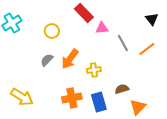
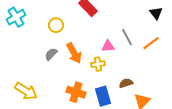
pink triangle: (102, 28) -> (108, 46), moved
orange arrow: (70, 59) -> (74, 53), turned -65
orange cross: (72, 98) -> (76, 92), turned 30

